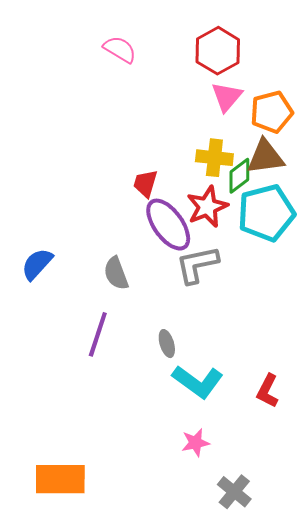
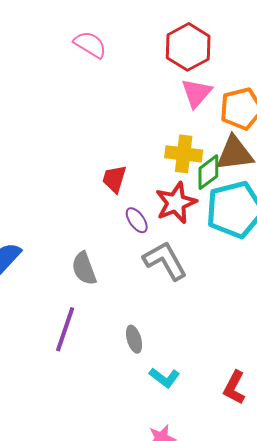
purple ellipse: (168, 225) -> (137, 220), size x0.5
gray L-shape: (197, 265) -> (165, 261), turned 72
cyan L-shape: (198, 382) -> (164, 378), size x0.6

